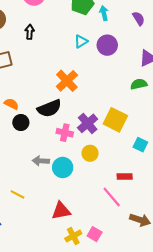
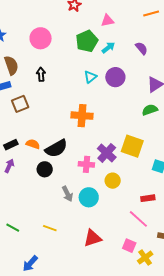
cyan arrow: (104, 13) -> (108, 48), turned 72
orange cross: (67, 81) -> (82, 116), turned -35
black semicircle: (49, 108) -> (56, 148), moved
black circle: (21, 123) -> (45, 169), moved
gray arrow: (41, 161) -> (67, 194), turned -112
pink square: (95, 234) -> (129, 246), moved
yellow cross: (73, 236) -> (145, 258), moved

